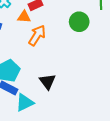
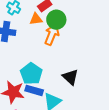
green circle: (79, 22) -> (56, 20), moved

